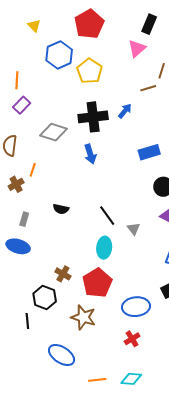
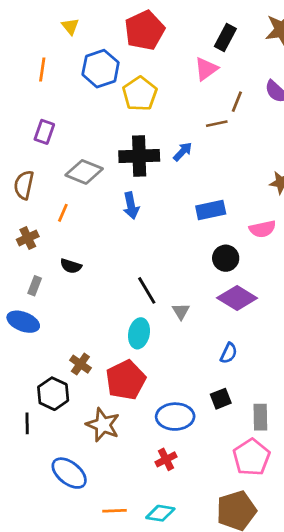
orange line: (17, 80) -> (42, 69), moved
purple rectangle: (22, 105) -> (44, 132), turned -30
orange line: (33, 170) -> (63, 213), moved
black semicircle: (61, 209) -> (71, 266), moved

